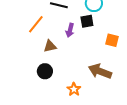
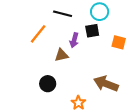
orange square: (112, 40) -> (119, 42), moved
brown triangle: (50, 46) -> (61, 55), moved

